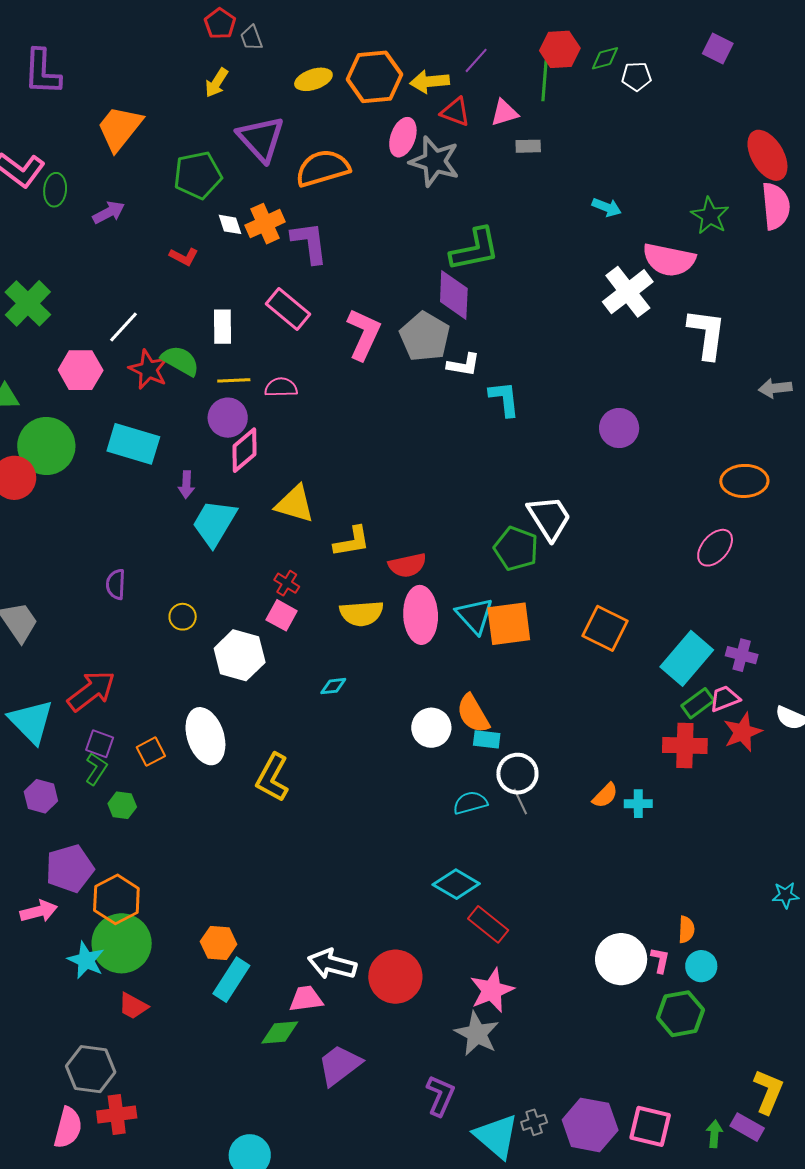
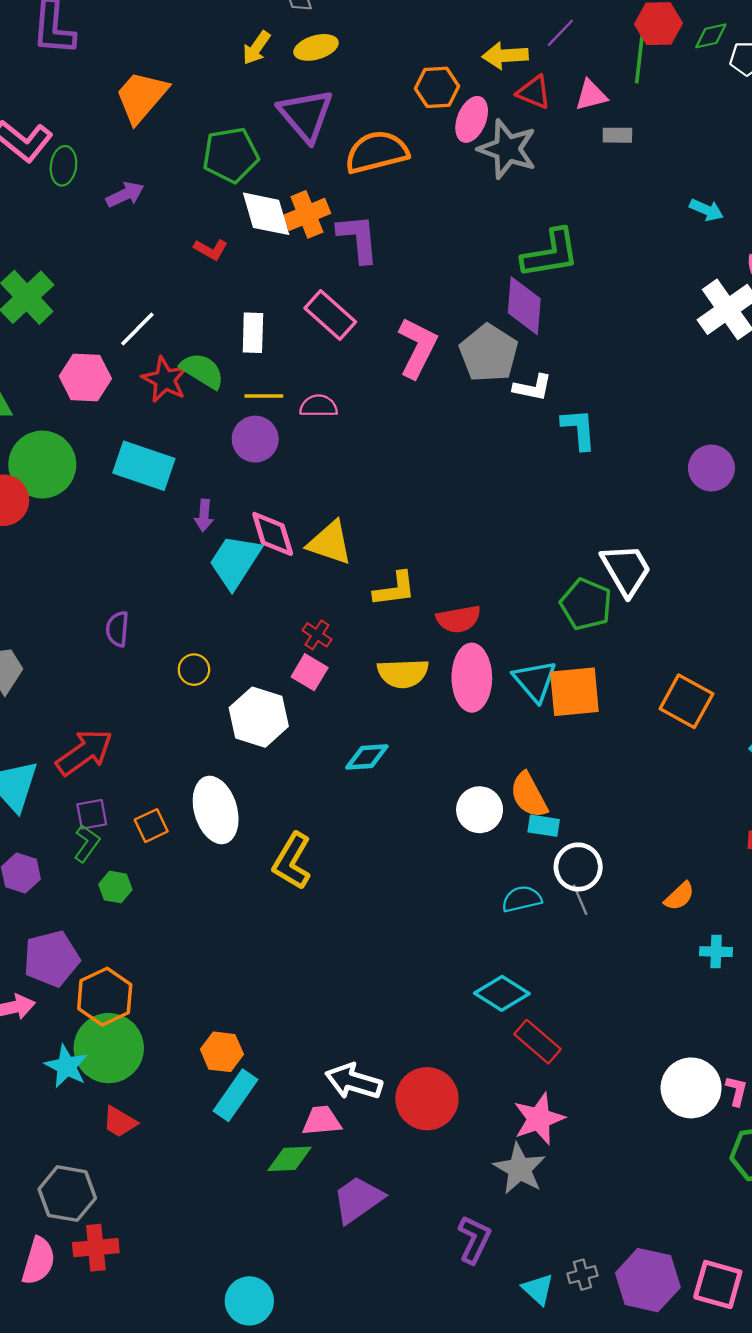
orange hexagon: (374, 77) -> (437, 87), moved, size x0.7
yellow ellipse: (313, 79) -> (316, 47), moved
white diamond: (230, 224) -> (266, 214), size x1.8
pink diamond: (245, 450) -> (273, 534), moved, turned -69
cyan diamond: (333, 686) -> (367, 757), size x1.4
purple square: (100, 744) -> (92, 814), turned -32
cyan cross: (638, 804) -> (716, 952), moved
cyan triangle: (496, 1136) -> (538, 1289), size x0.6

